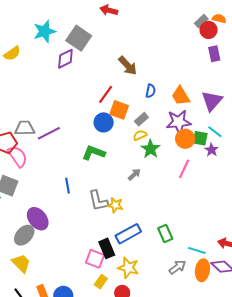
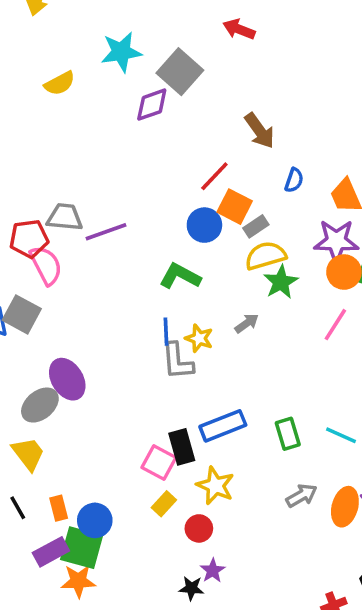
gray rectangle: (141, 119) -> (256, 226), moved
yellow semicircle: (140, 135) -> (266, 256), size x1.6
blue line: (68, 186) -> (166, 332), moved
yellow star: (115, 205) -> (199, 338), moved
cyan line: (197, 250) -> (341, 435), moved

